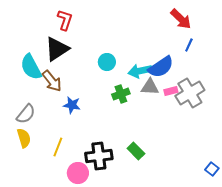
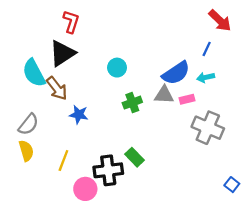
red arrow: (181, 19) -> (220, 21), moved
cyan arrow: (140, 71) -> (206, 77), moved, size x0.7
gray cross: (190, 93) -> (208, 128), moved, turned -36
green rectangle: (136, 151) -> (135, 157), moved

